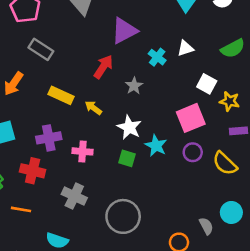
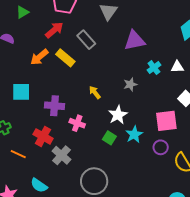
gray rectangle: (41, 49) -> (86, 40), moved
red arrow: (103, 67) -> (54, 30), moved
yellow rectangle: (61, 95) -> (65, 58), moved
red cross: (33, 171) -> (43, 136), moved

